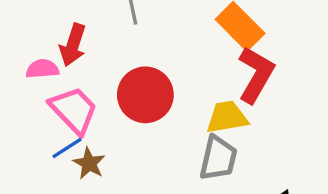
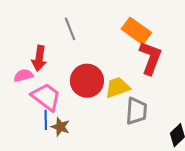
yellow trapezoid: (227, 117) -> (118, 87), moved
blue line: (67, 148) -> (46, 120), turned -48

